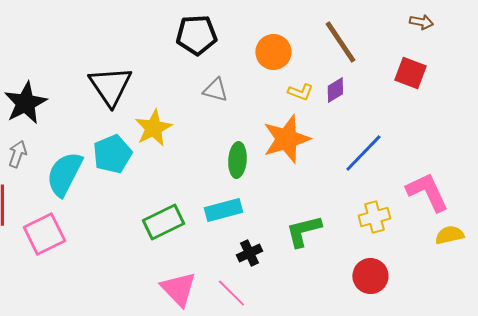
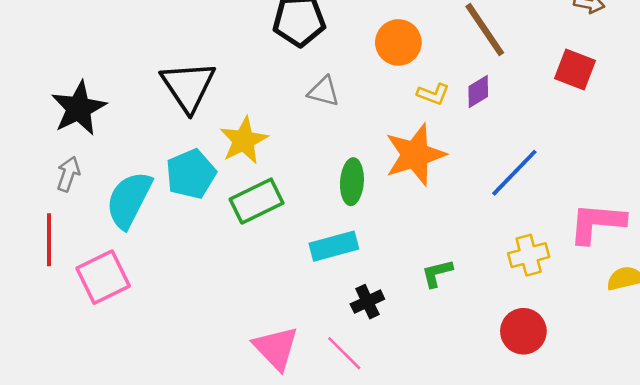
pink L-shape: (427, 192) -> (597, 223), turned -60
green rectangle: (163, 222) -> (257, 201), moved
green L-shape: (303, 231) -> (437, 273), size x0.7

